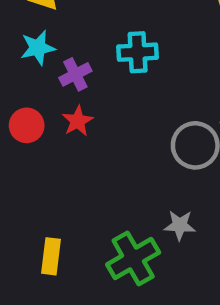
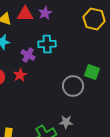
purple cross: (75, 74) -> (28, 55), moved, turned -32

